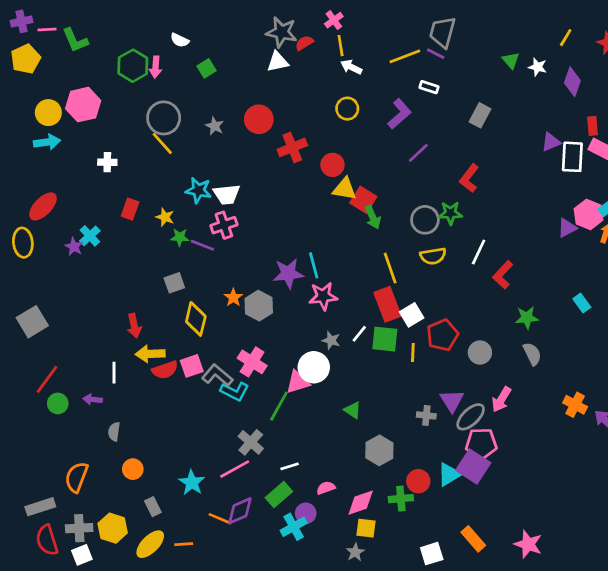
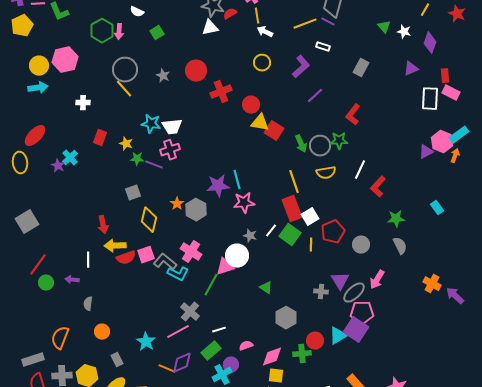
purple triangle: (551, 142) -> (411, 69), moved
green arrow: (373, 217) -> (301, 144), moved
green square: (385, 339) -> (290, 235), turned 30

